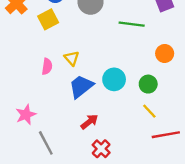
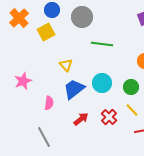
green line: (132, 24) -> (102, 44), moved
pink semicircle: (47, 66) -> (49, 103), moved
pink star: (26, 115) -> (23, 81), moved
red cross: (101, 149) -> (109, 117), moved

